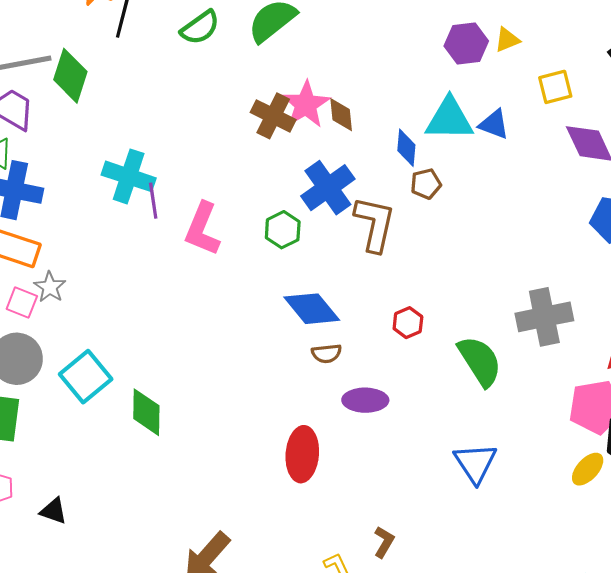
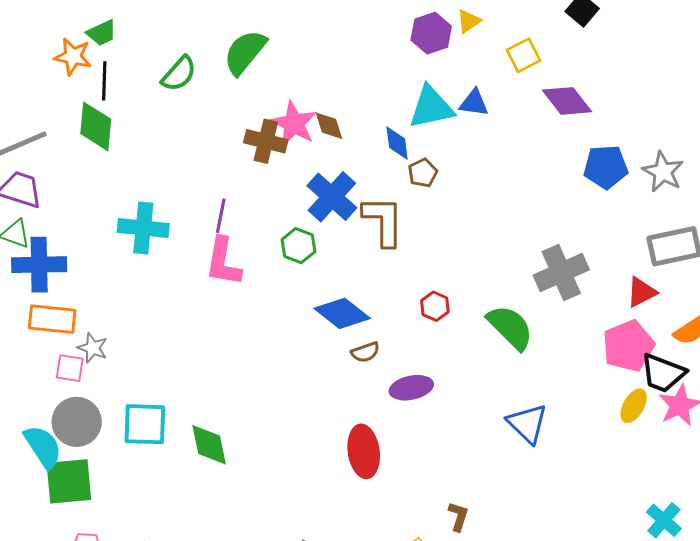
green diamond: (70, 76) -> (96, 126), moved
purple line: (153, 201) -> (221, 216), moved, turned 32
cyan square: (86, 377) -> (145, 424), turned -36

